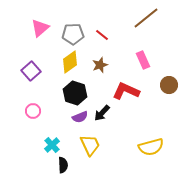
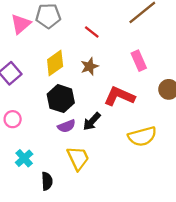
gray pentagon: (73, 34) -> (48, 16), moved
cyan cross: (52, 145) -> (24, 158), moved
yellow semicircle: (151, 147) -> (142, 136), moved

